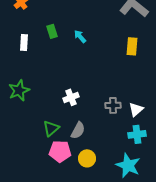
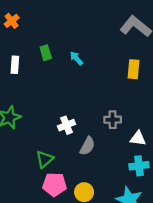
gray cross: (113, 105) -> (113, 120), moved
white triangle: (136, 109) -> (138, 138), turned 49
gray semicircle: (78, 130) -> (87, 146), moved

